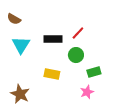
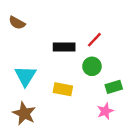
cyan triangle: (21, 45) -> (25, 76), moved

